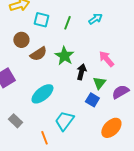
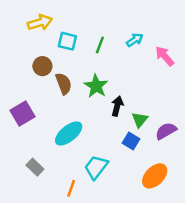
brown semicircle: (38, 54) -> (64, 84), turned -78
pink arrow: (106, 59) -> (165, 56), moved
orange line: (44, 138) -> (71, 188), turned 40

